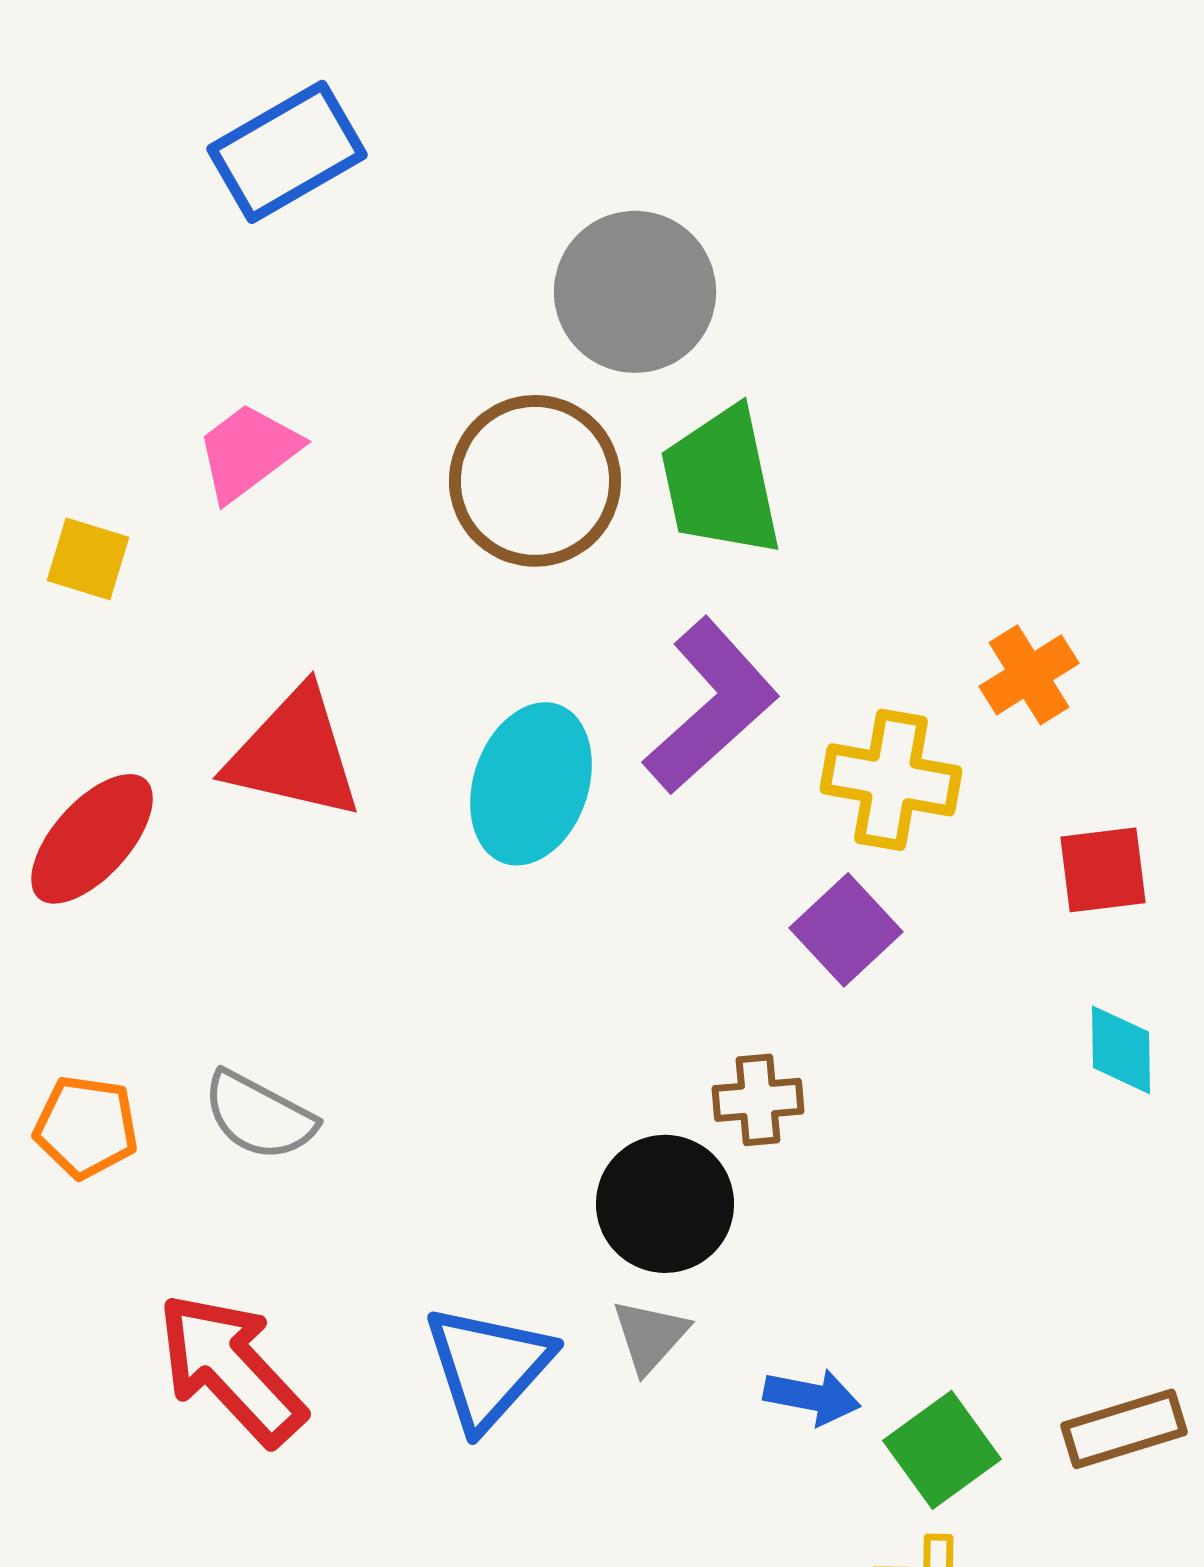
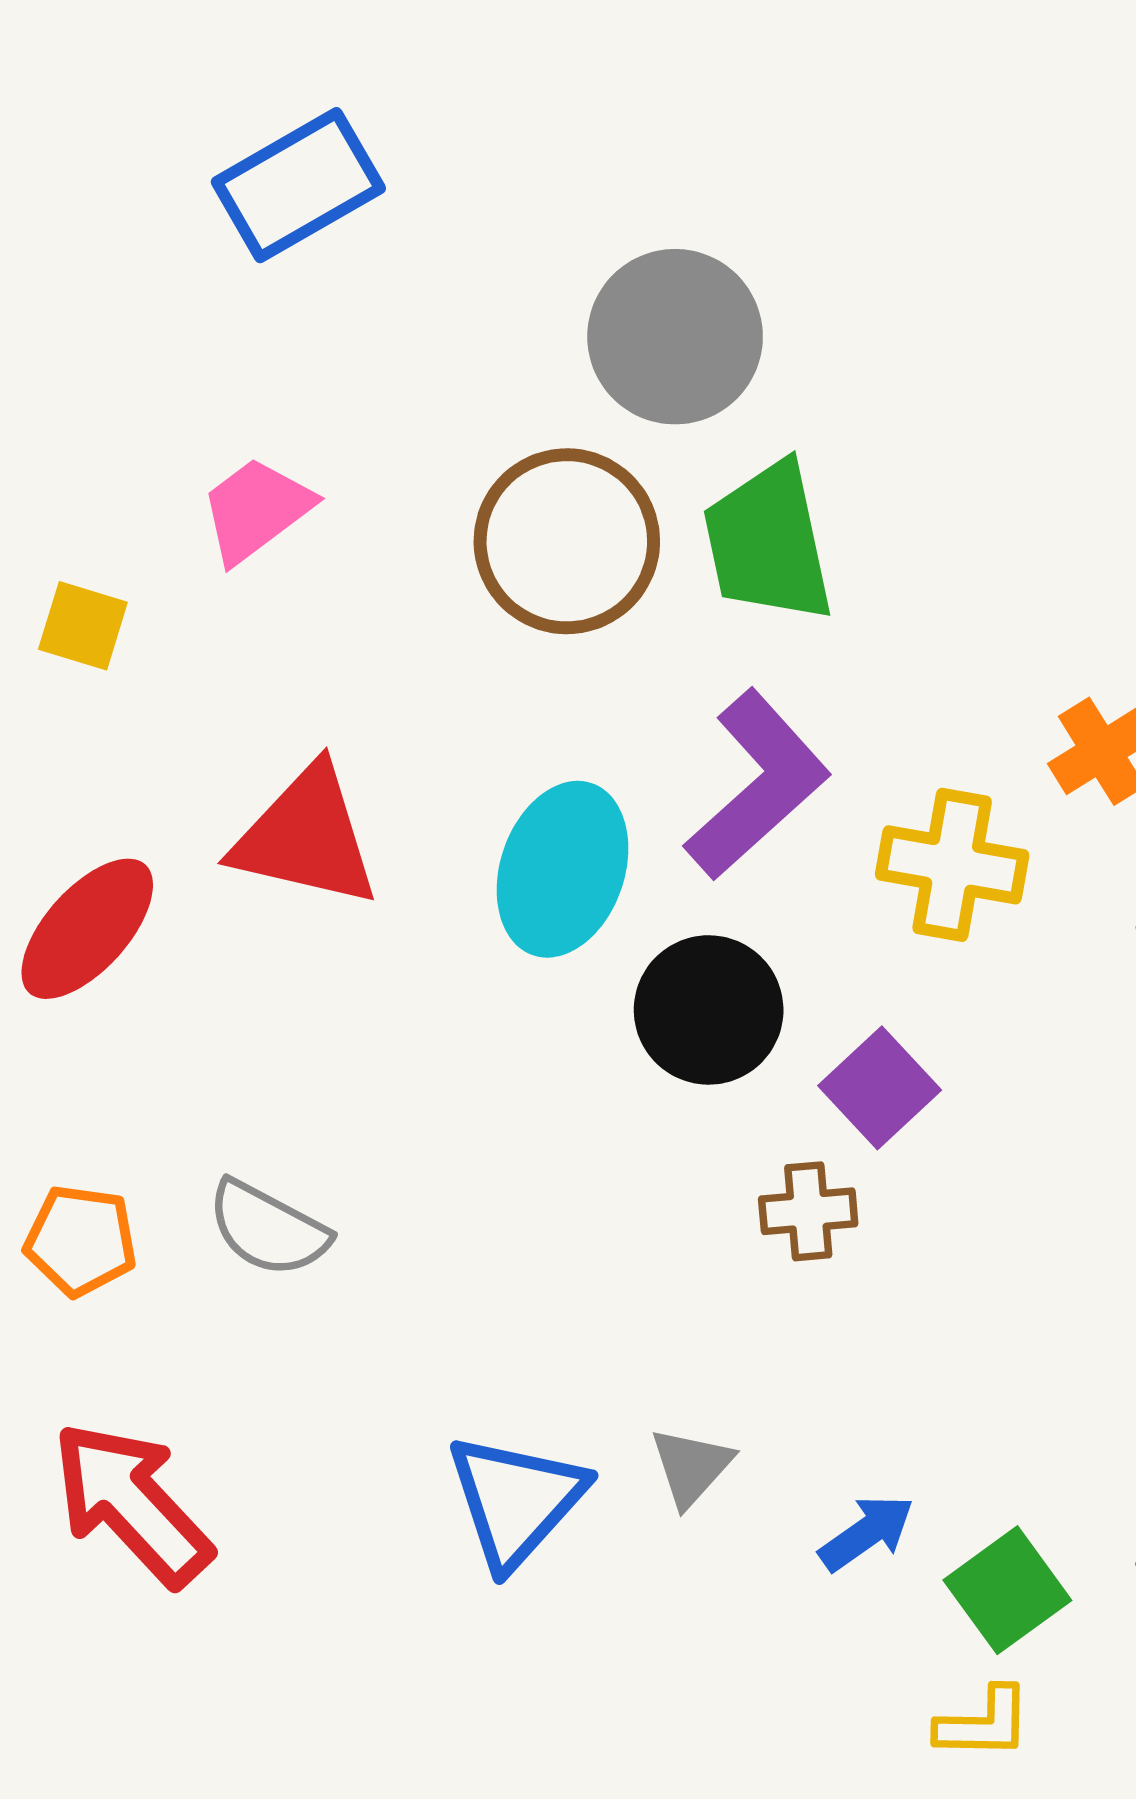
purple square: (846, 930) -> (880, 1088), moved
black circle: (665, 1204) -> (709, 1010), moved
red arrow: (231, 1369) -> (132, 1504), moved
blue arrow: (812, 1397) -> (867, 1533), turned -46

